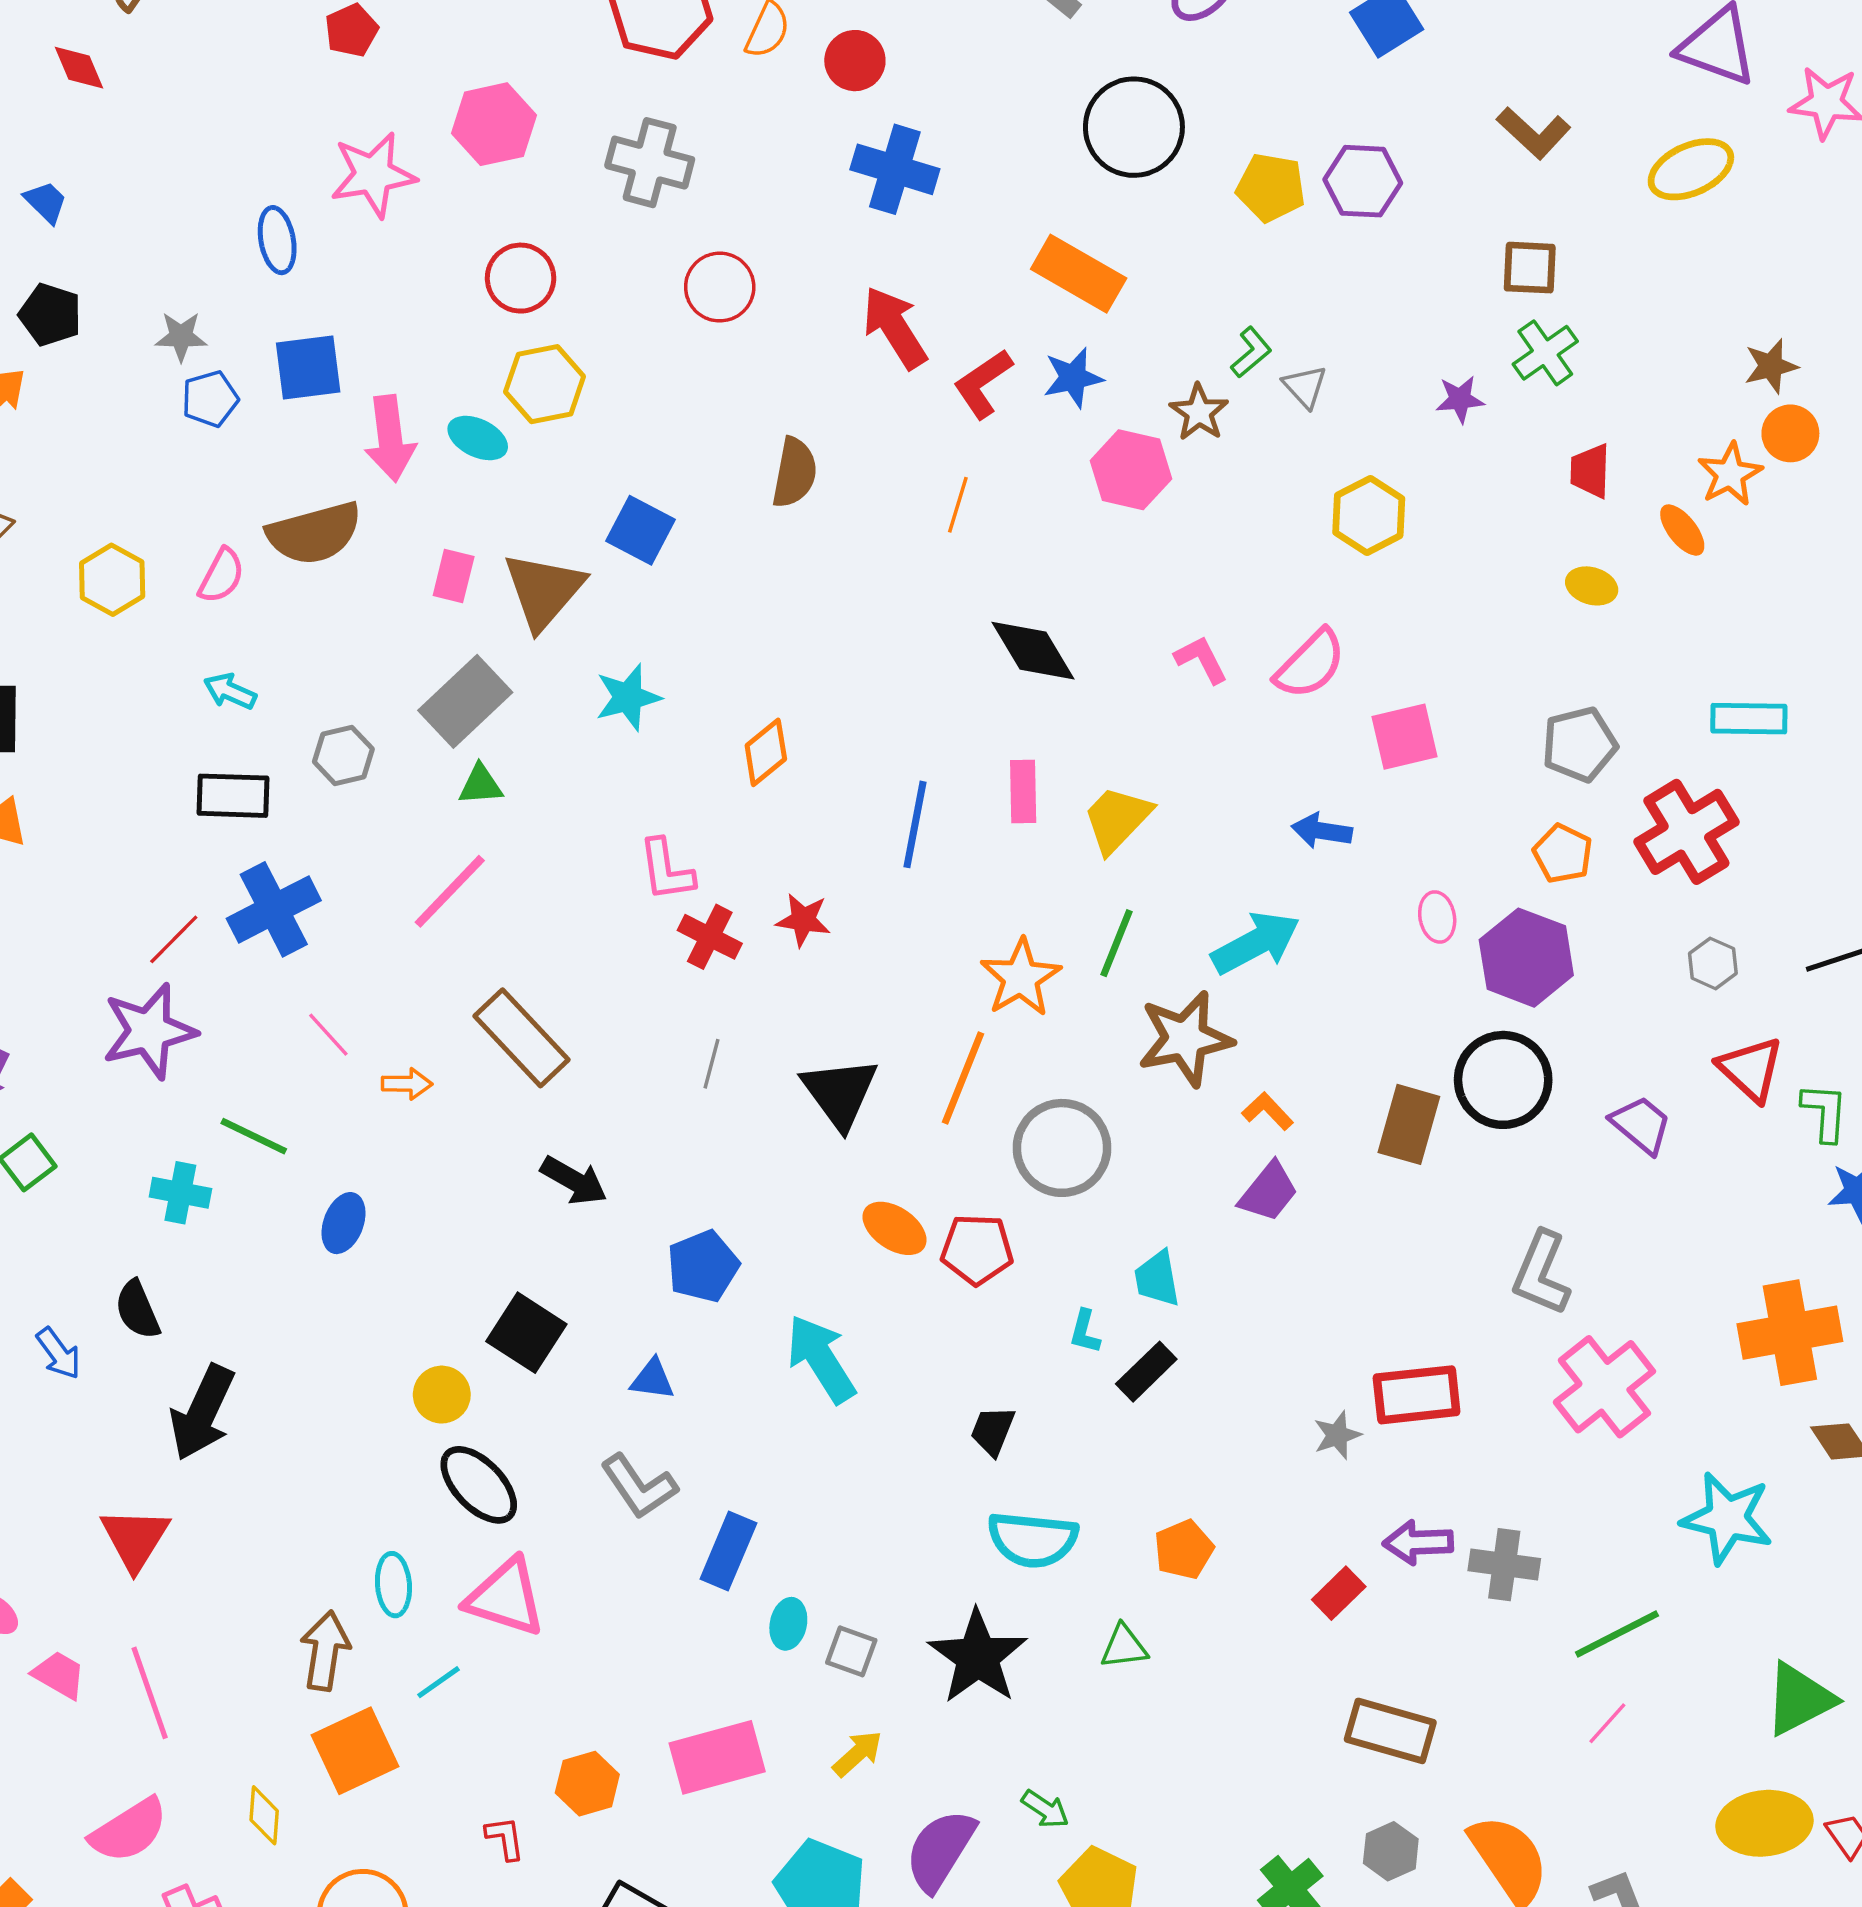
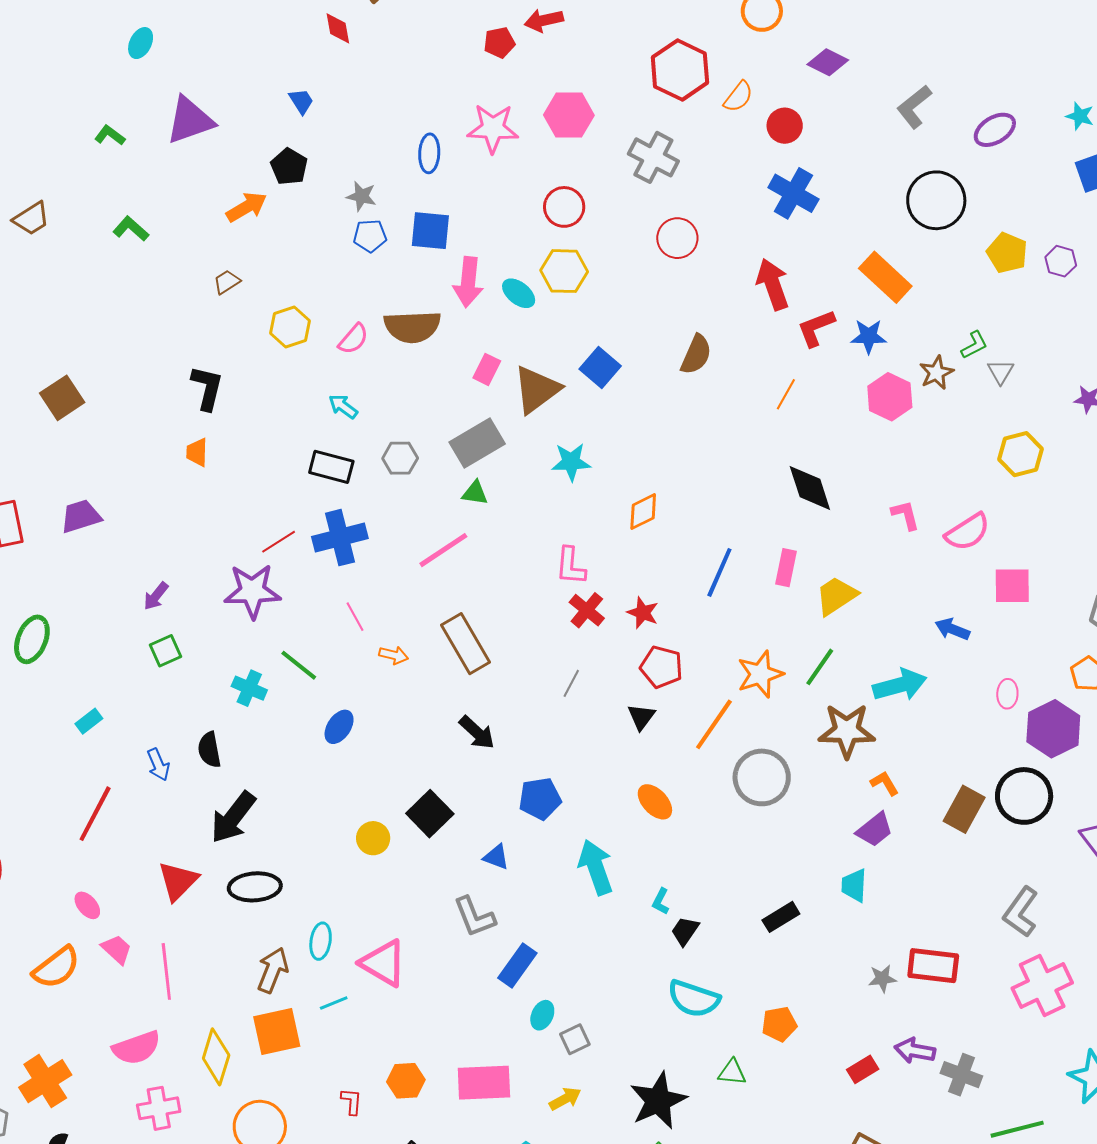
purple hexagon: (1363, 181) -> (1061, 261), size x0.7
black triangle: (840, 1093) -> (641, 717), size x0.6
red pentagon: (977, 1249) -> (661, 667), moved
cyan trapezoid: (1157, 1279) -> (854, 885), moved
cyan L-shape: (1085, 1332) -> (661, 901), moved
black ellipse: (479, 1485) -> (255, 887), moved, turned -63
gray square: (851, 1651) -> (575, 1039), turned 32
black star: (978, 1657) -> (658, 1101), moved
yellow diamond: (264, 1815) -> (216, 1057), size x1.6

